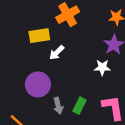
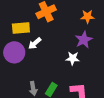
purple circle: (38, 84) -> (14, 52), moved

